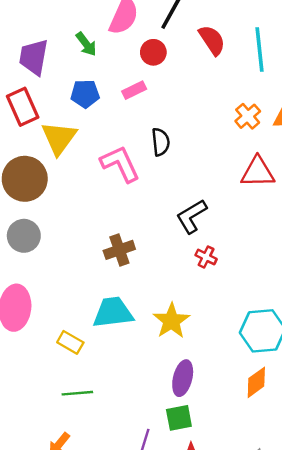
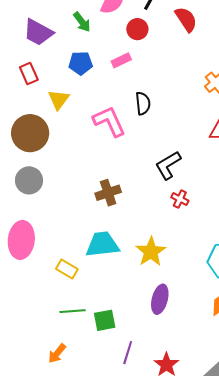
purple trapezoid: (34, 57) -> (38, 32), turned -72
red rectangle: (23, 107) -> (29, 73), size x0.7
yellow triangle: (59, 138) -> (59, 100), size x0.7
green square: (179, 418) -> (105, 320), moved

